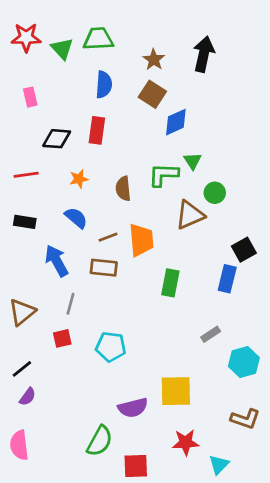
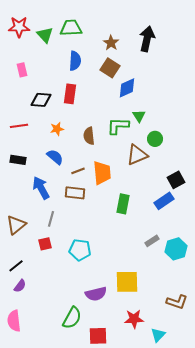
blue rectangle: (227, 279) -> (164, 201), turned 42
cyan hexagon: (244, 362) -> (176, 249), moved

